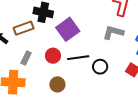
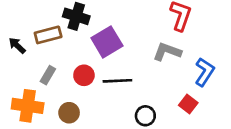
black circle: (100, 67) -> (145, 116), moved
brown circle: (57, 84) -> (69, 113), moved

